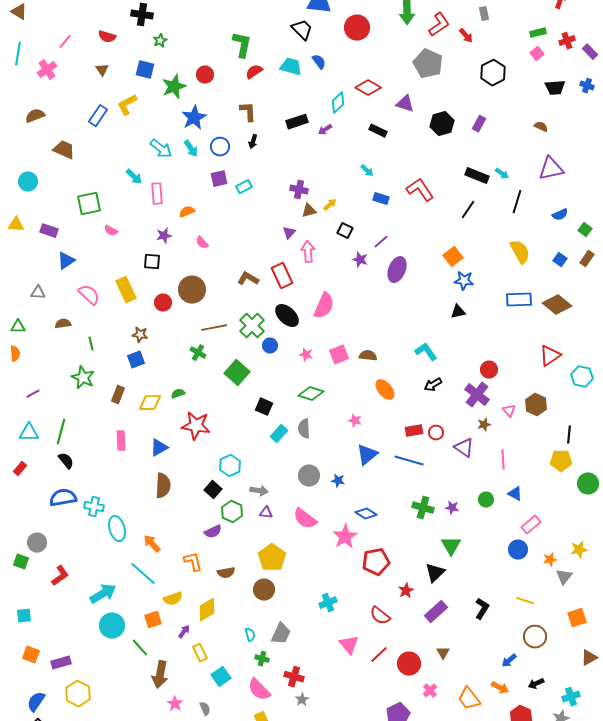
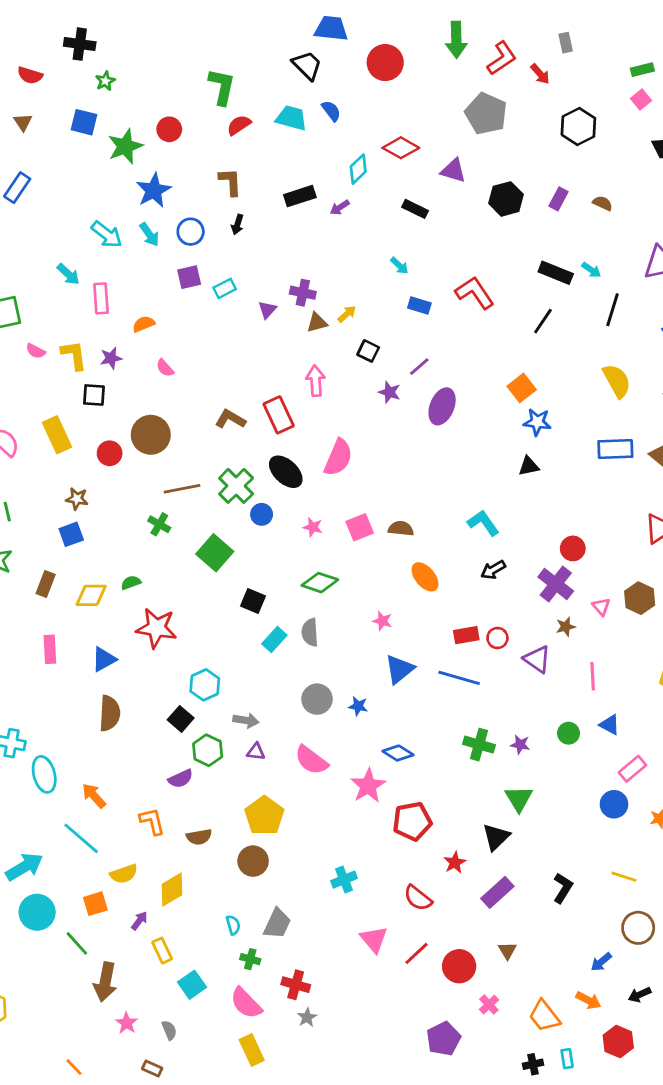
yellow L-shape: (127, 105) -> (74, 355), moved, turned 110
brown semicircle: (541, 127) -> (603, 203), moved
purple triangle: (289, 233) -> (267, 310), moved

